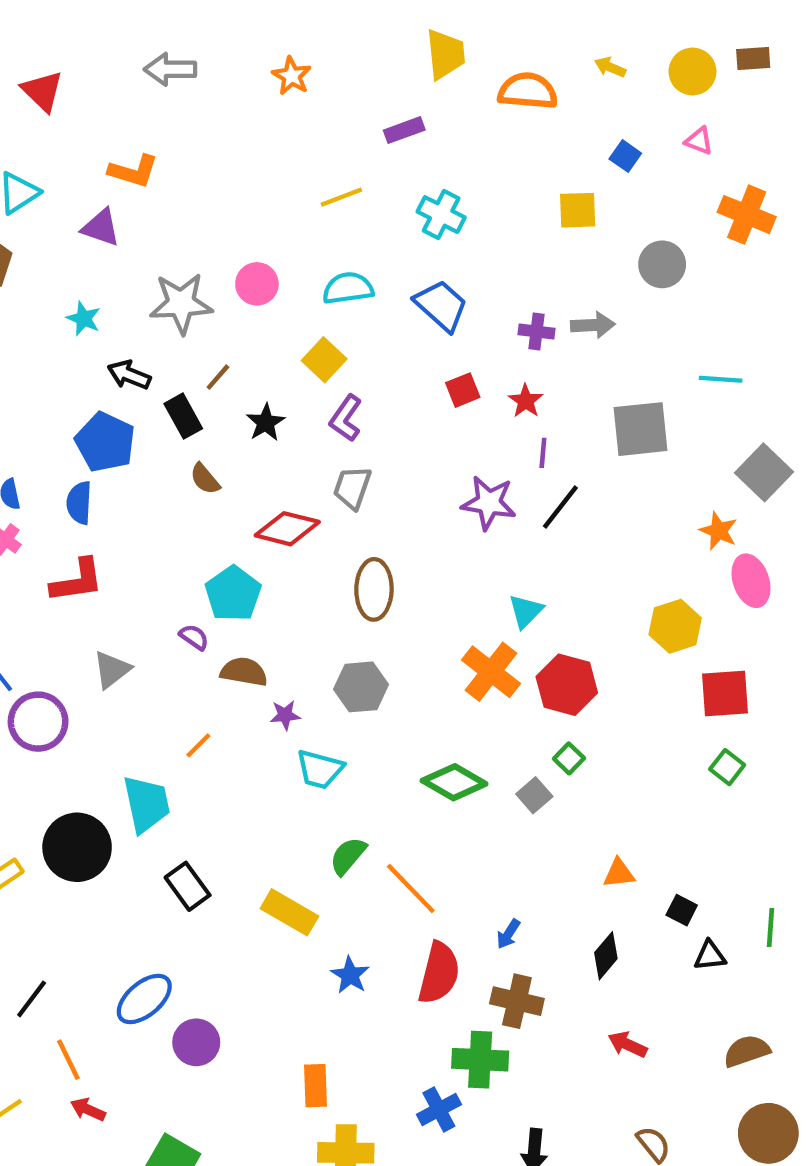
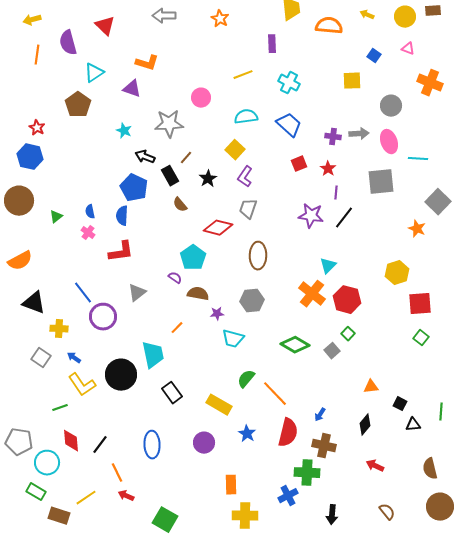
purple rectangle: (404, 130) -> (272, 44), turned -72
pink circle: (257, 284) -> (201, 98), moved
pink ellipse: (751, 581) -> (389, 142), moved
blue ellipse: (144, 999) -> (152, 445), turned -52
purple circle: (196, 1042) -> (204, 443), moved
brown semicircle: (747, 1051) -> (430, 469), turned -85

